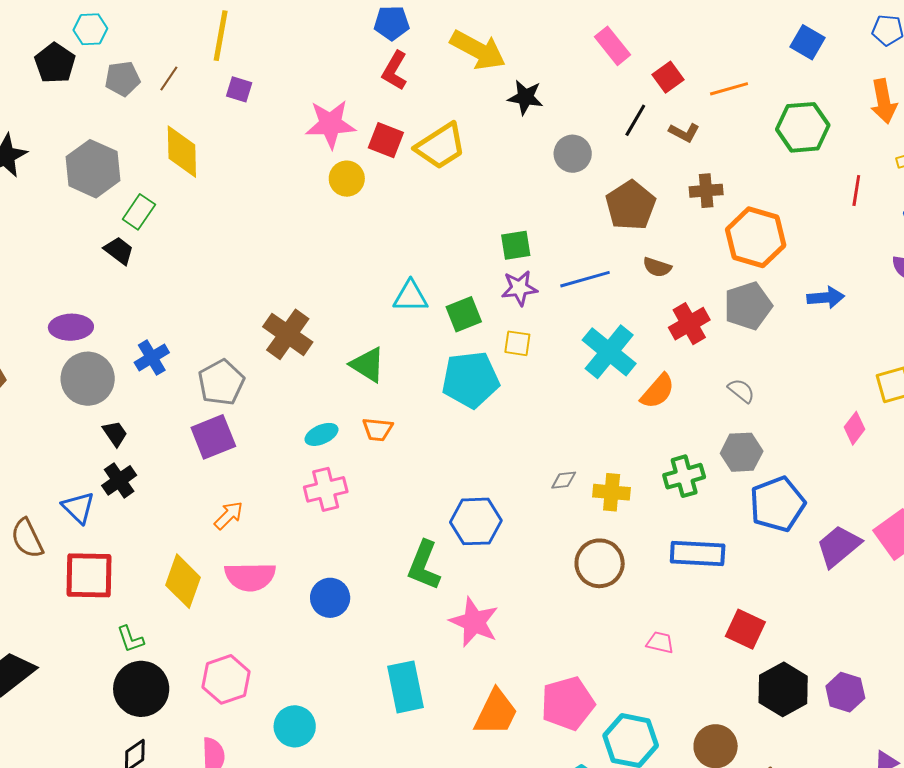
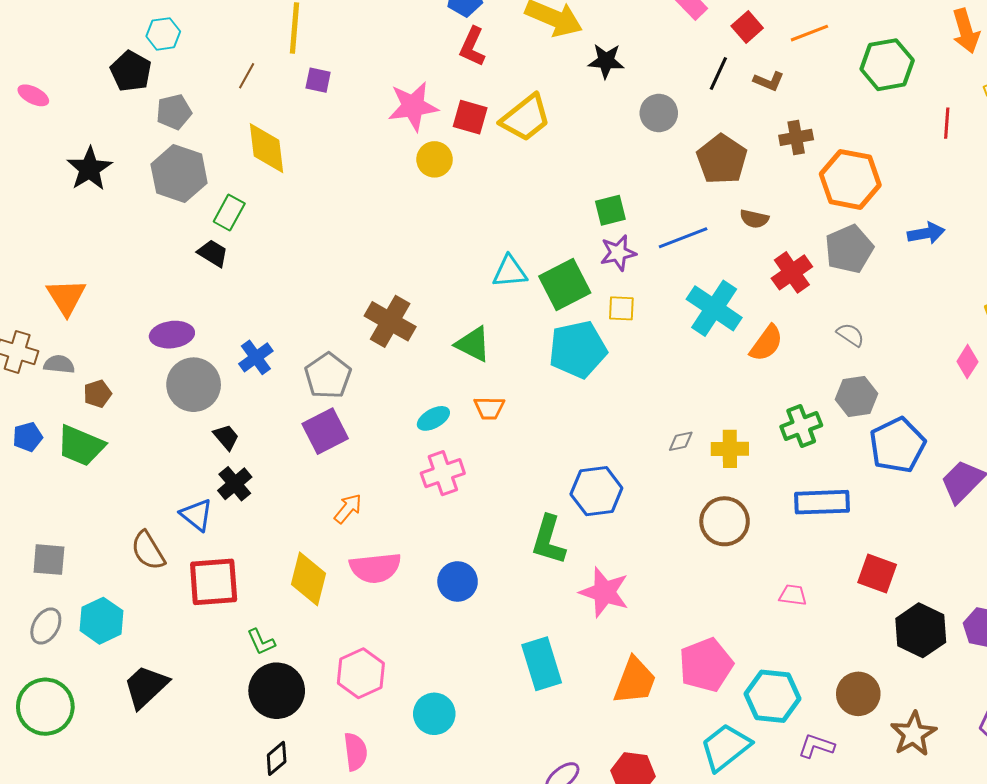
gray pentagon: (123, 79) -> (174, 112), moved
green square: (464, 314) -> (565, 284), size x1.4

